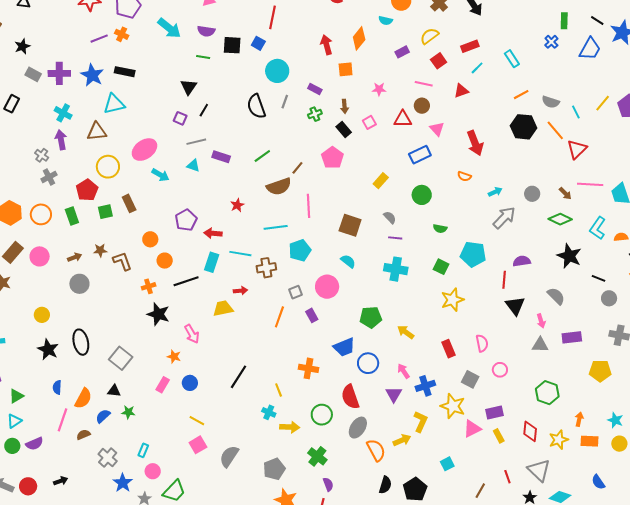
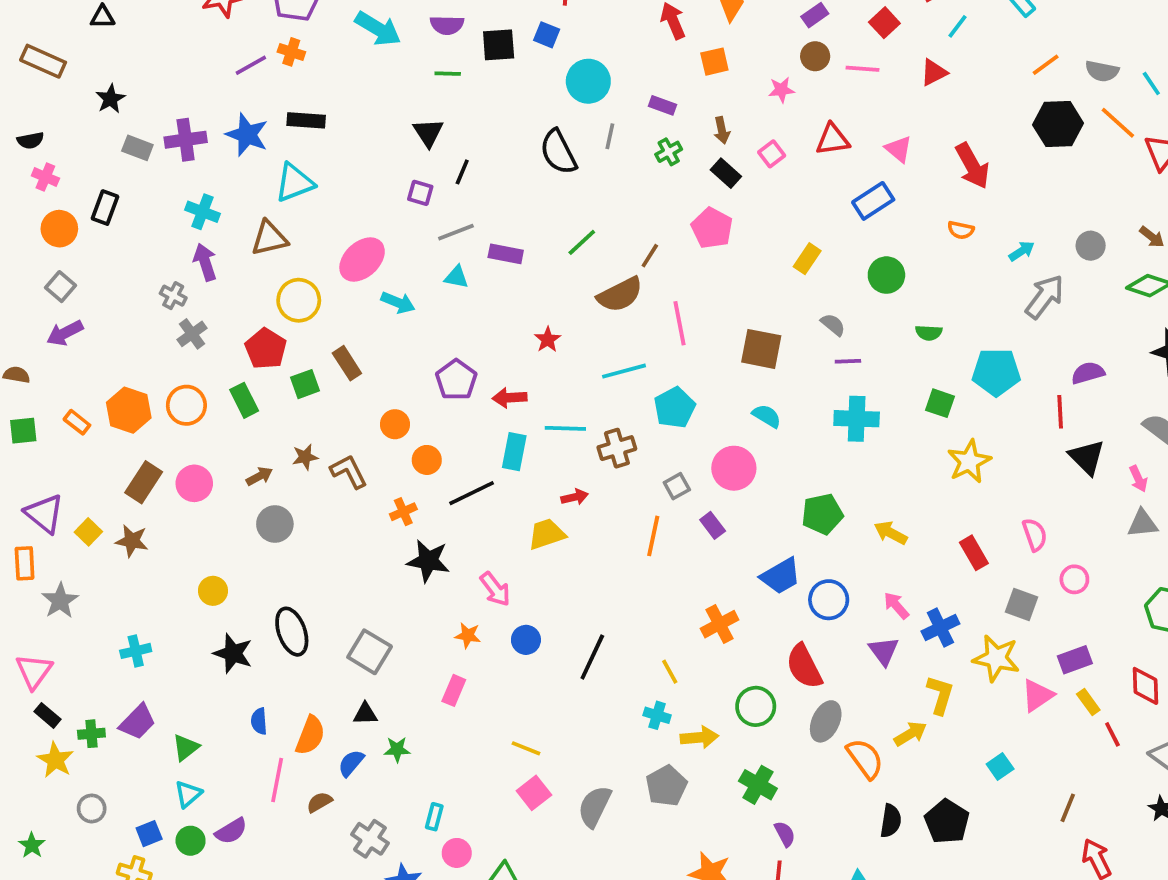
brown circle: (422, 106) -> (815, 56), moved
orange cross: (308, 368) -> (720, 624), turned -30
blue circle: (190, 383) -> (526, 640), moved
gray pentagon: (274, 469) -> (666, 786), moved
red line: (507, 477) -> (1112, 734), moved

